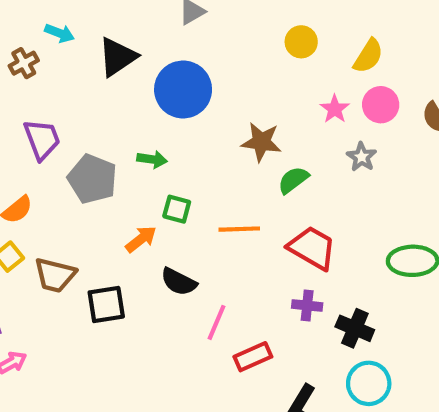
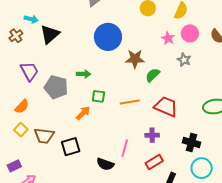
black triangle: (118, 57) -> (50, 34), moved
blue circle: (183, 89) -> (108, 37), moved
black semicircle: (179, 282) -> (105, 164), moved
purple cross: (307, 305) -> (152, 135), moved
red rectangle: (253, 357) -> (154, 162), moved

